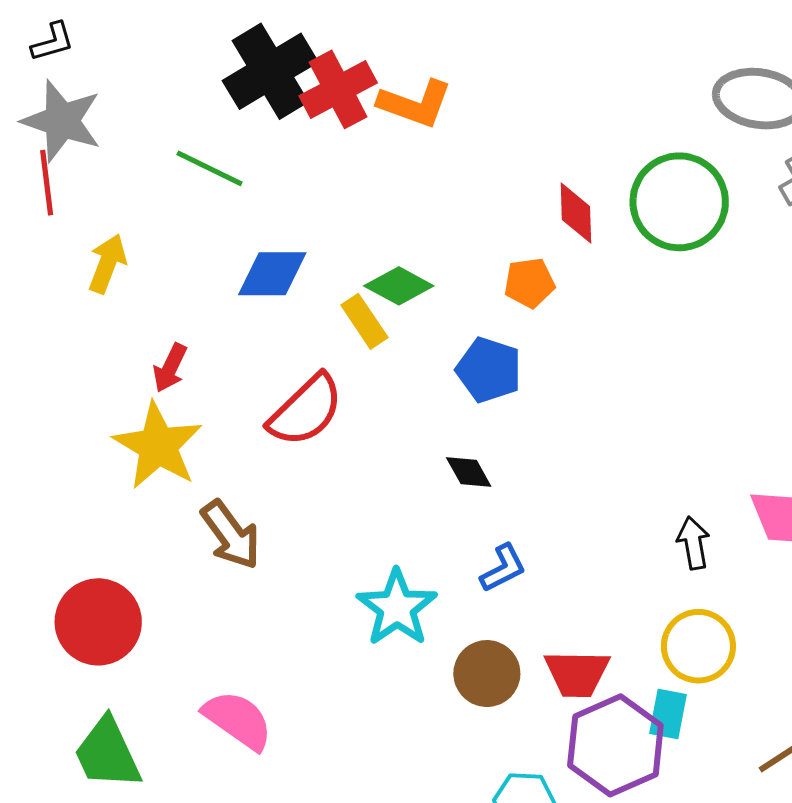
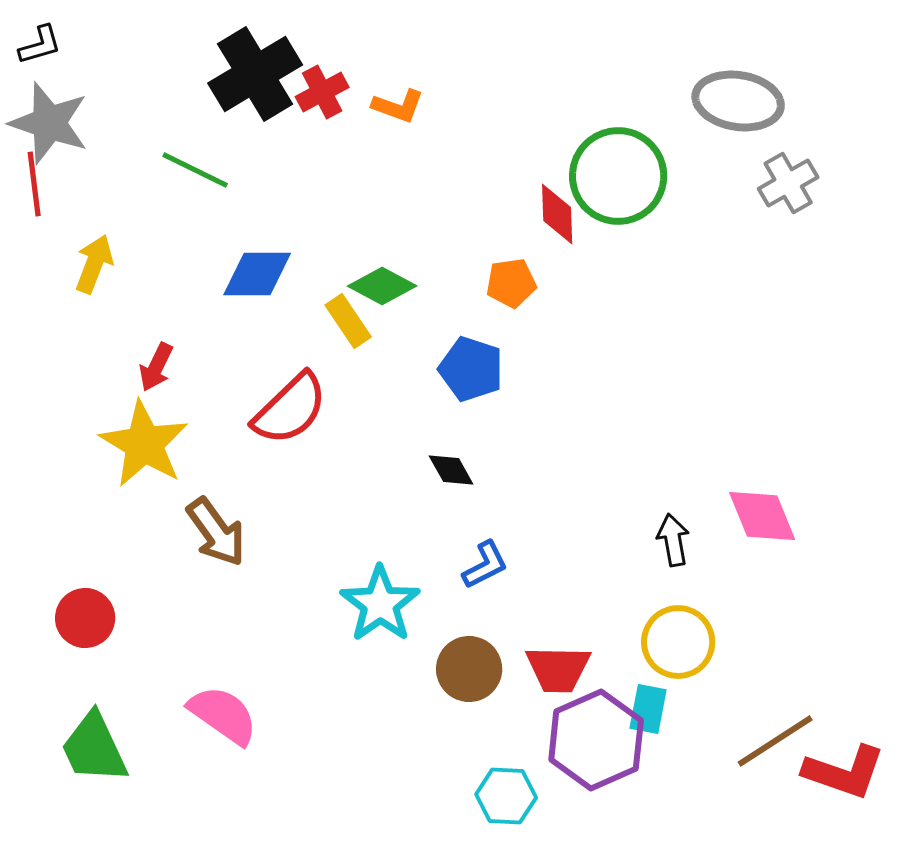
red cross: (338, 89) -> (322, 92), size x0.7
orange L-shape: (415, 104) -> (398, 106), size x0.7
green circle: (679, 202) -> (618, 176), moved
red circle: (98, 622) -> (85, 618), size x0.7

